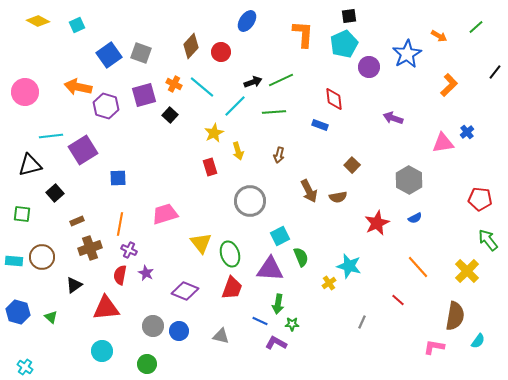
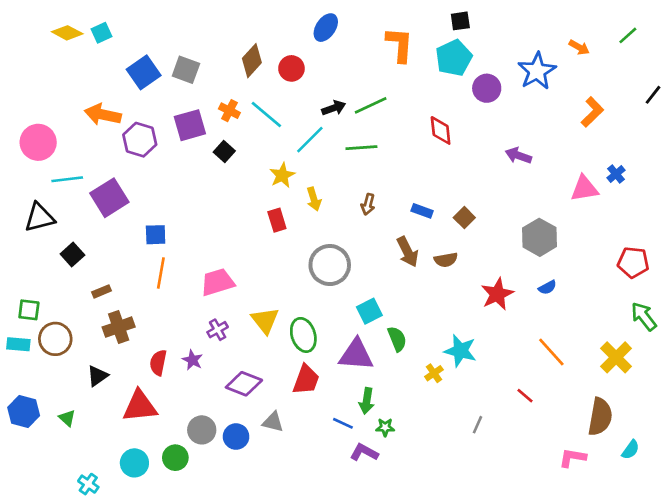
yellow diamond: (38, 21) -> (67, 33), moved
pink circle: (25, 92) -> (38, 142), moved
blue rectangle: (320, 125) -> (422, 211), moved
green square: (22, 214) -> (29, 310), moved
orange line: (120, 224) -> (161, 273), moved
purple cross: (129, 250) -> (218, 330), moved, turned 35
gray triangle: (221, 336) -> (273, 422), moved
green circle: (147, 364) -> (175, 458), moved
cyan cross: (25, 367) -> (88, 484), moved

